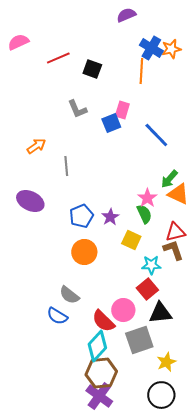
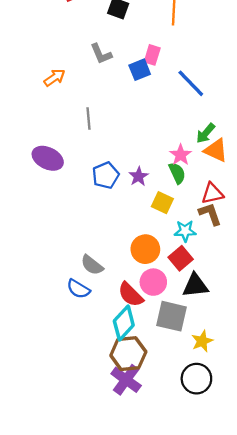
orange arrow: (36, 146) -> (55, 78), moved
orange circle: (84, 252) -> (145, 249), moved
gray square: (139, 340) -> (171, 316), turned 32

